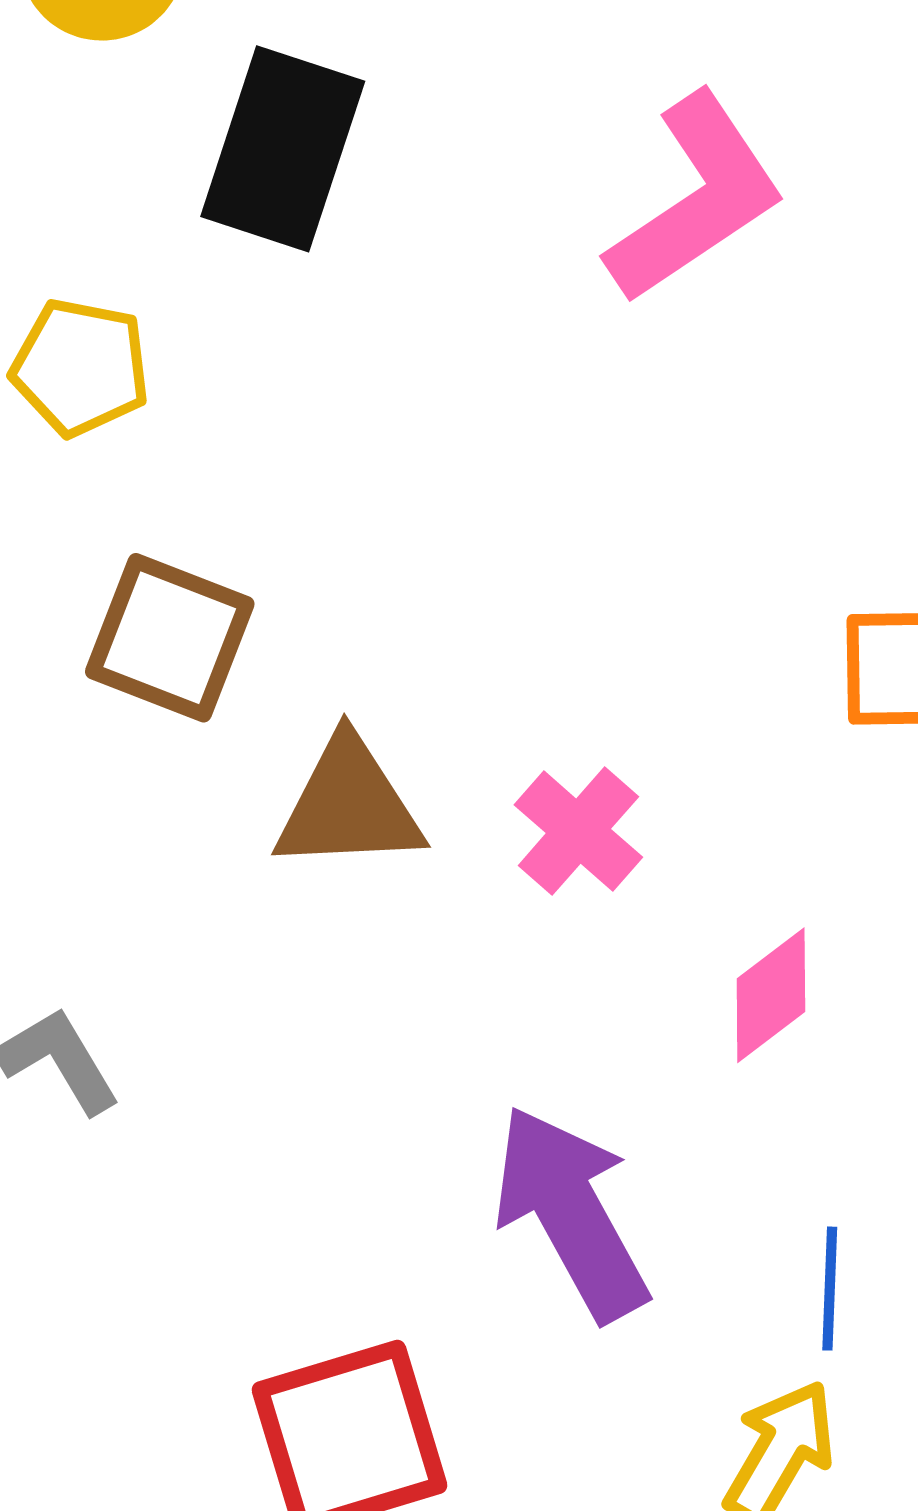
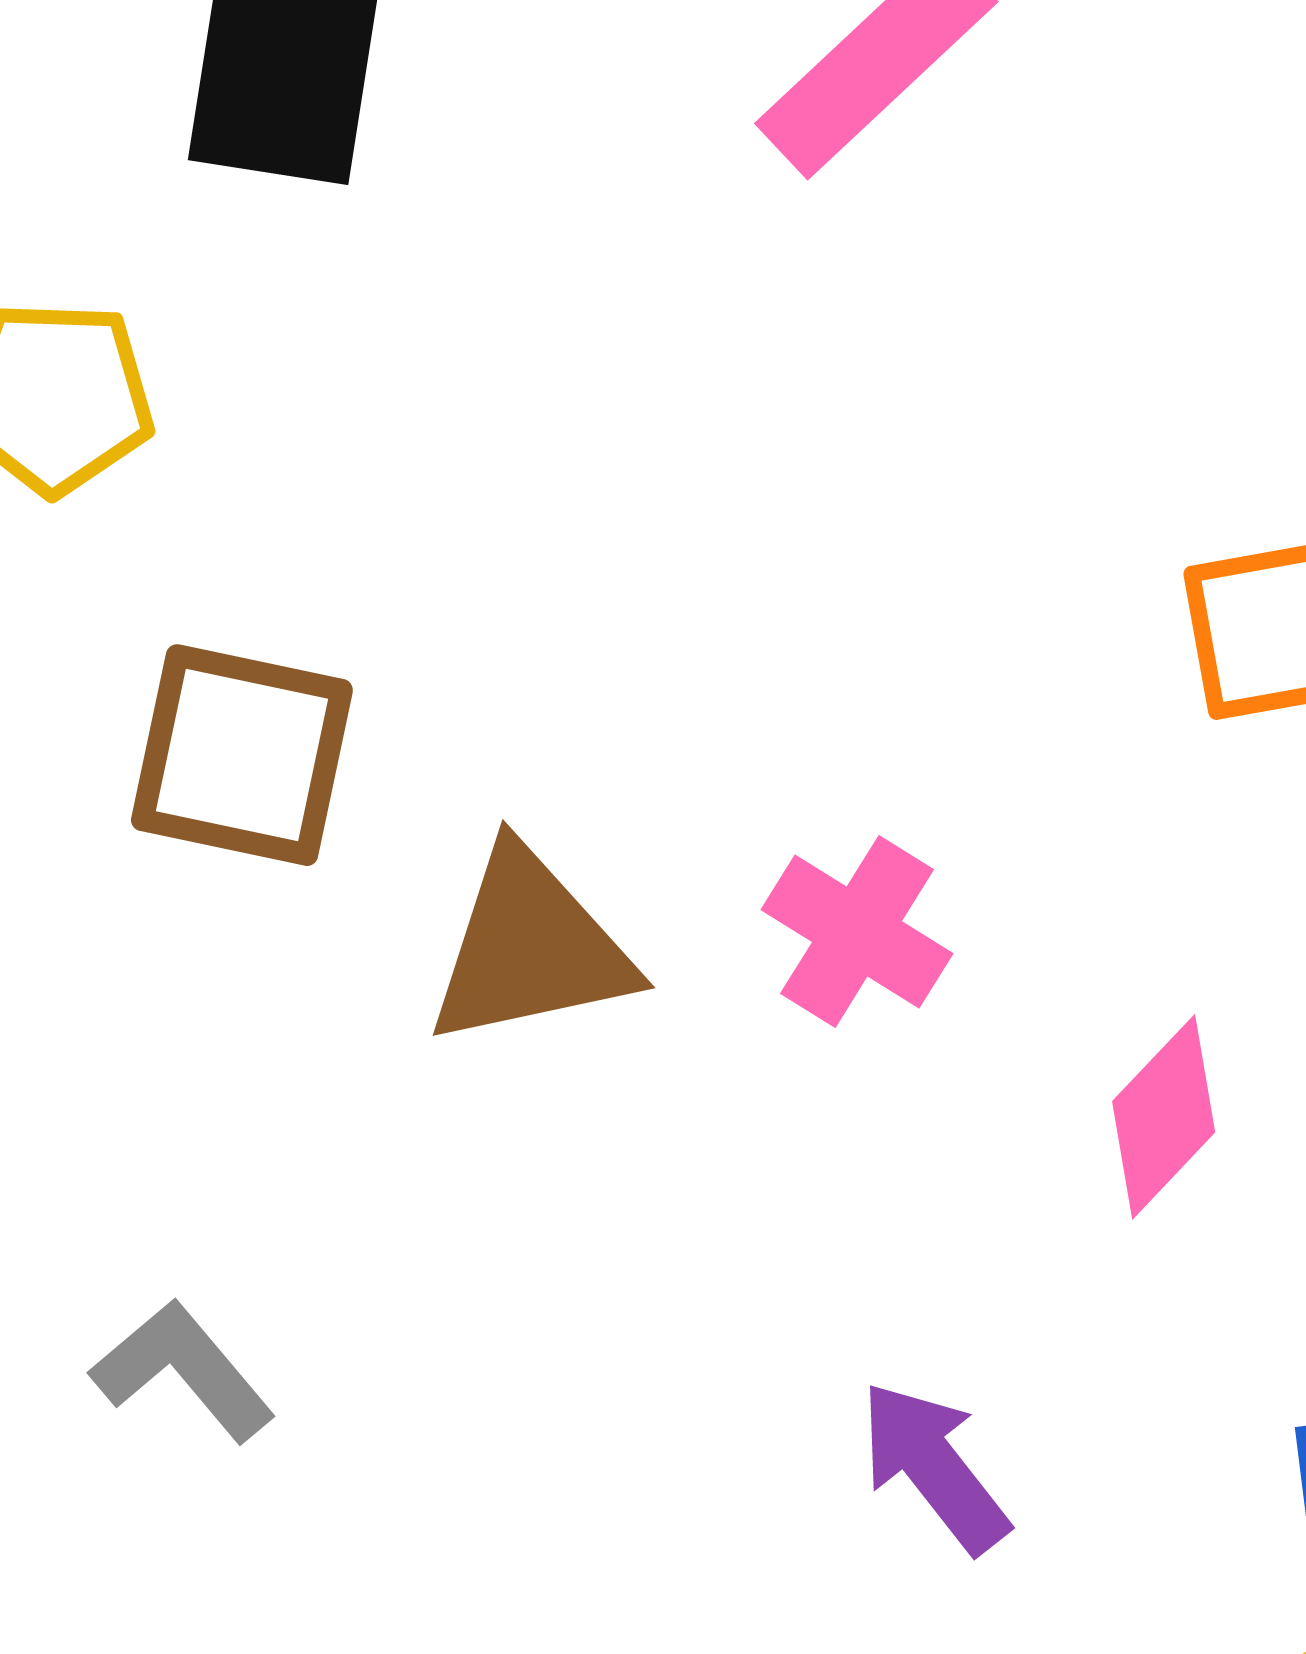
purple arrow: (571, 1213) -> (934, 1467), size x0.6

